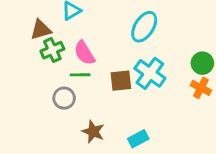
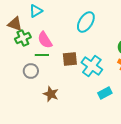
brown triangle: (41, 30) -> (15, 24), turned 35
cyan cross: (150, 73) -> (92, 66), moved
cyan rectangle: (138, 139) -> (105, 93), moved

